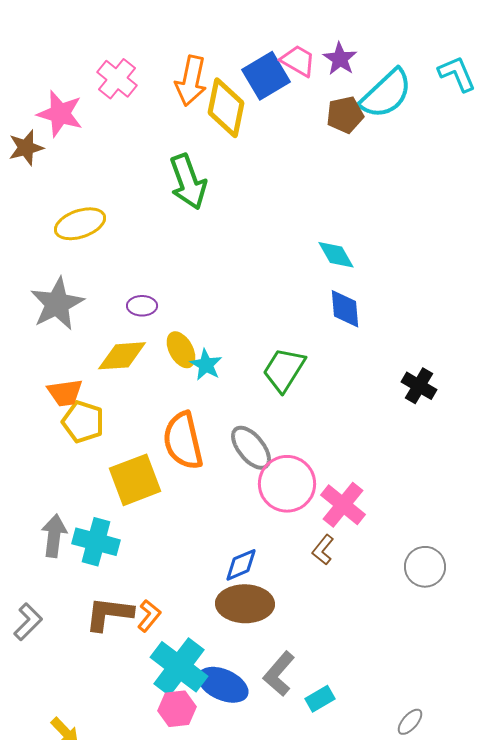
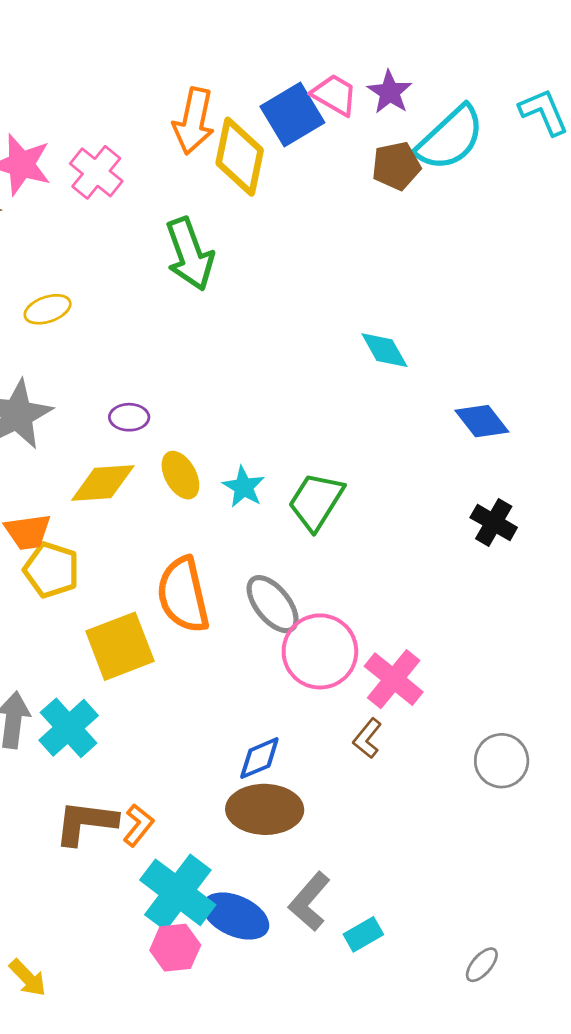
pink cross: (117, 79) -> (96, 172), moved
yellow ellipse: (80, 224) -> (48, 309), size x0.7
blue diamond: (345, 309) -> (482, 421), moved, turned -33
cyan star: (206, 365) -> (244, 487), moved
cyan cross: (96, 542) -> (69, 728), turned 33

